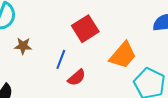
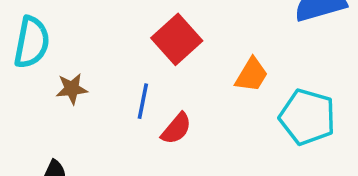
orange trapezoid: (123, 55) -> (252, 75), size x0.7

